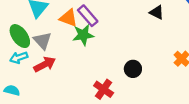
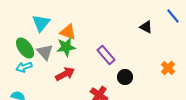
purple rectangle: (88, 16) -> (106, 55), moved
green star: (83, 35) -> (66, 47), moved
red arrow: (45, 64) -> (65, 74), moved

